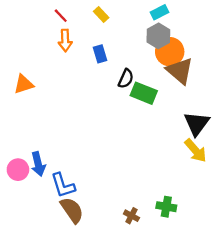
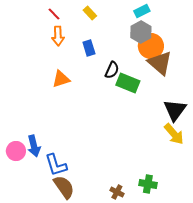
orange triangle: (24, 84) -> (61, 79), moved

